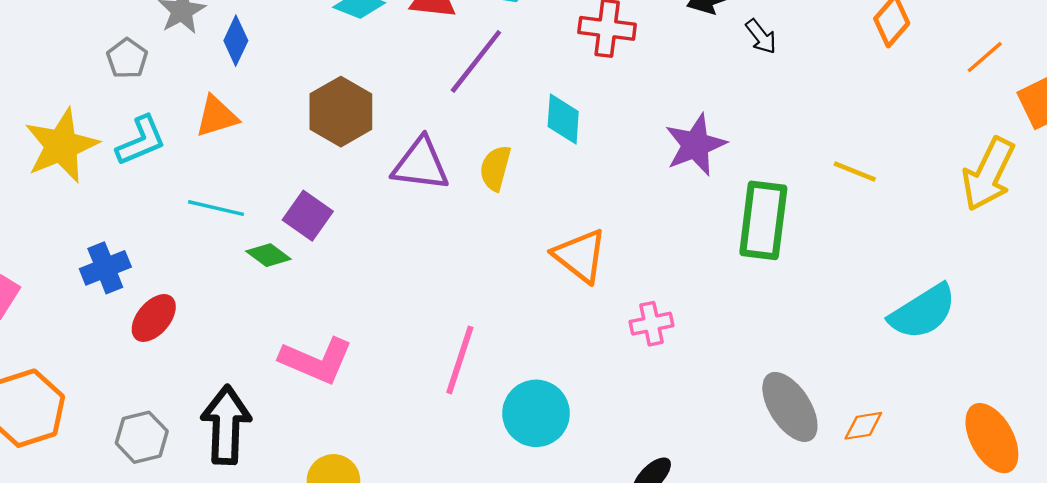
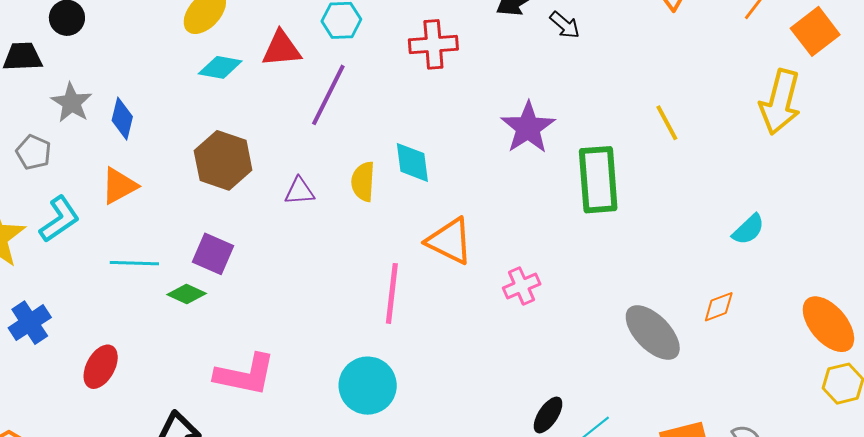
cyan diamond: (563, 119) -> (412, 162), moved
purple triangle: (421, 164) -> (299, 191), size x0.6
yellow line: (855, 172) -> (667, 123), turned 51
blue cross: (105, 268) -> (30, 323), moved
cyan semicircle: (923, 312) -> (748, 229), size x0.6
pink line: (460, 360) -> (392, 293), moved
cyan circle: (536, 413) -> (368, 386), moved
orange diamond: (863, 426) -> (719, 307), moved

